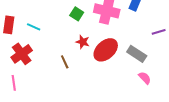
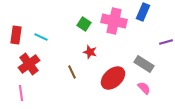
red ellipse: (106, 50) -> (113, 78), moved
pink semicircle: (145, 78) -> (144, 88), moved

